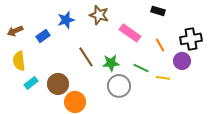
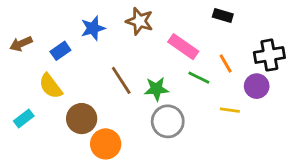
yellow semicircle: (19, 61) -> (51, 86), moved, turned -30
green line: (141, 68) -> (199, 78), moved
cyan rectangle: (31, 83) -> (24, 119), moved

